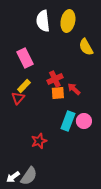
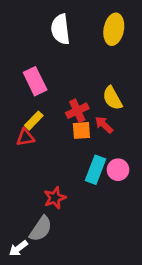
yellow ellipse: (68, 21) -> (114, 29), moved
yellow semicircle: (86, 47) -> (112, 98), moved
red triangle: (18, 98) -> (25, 137), turned 40
gray semicircle: (29, 176) -> (41, 229), moved

